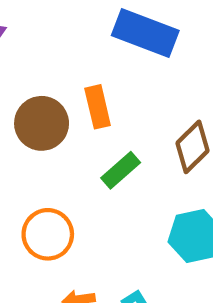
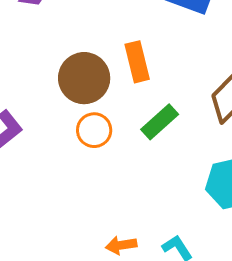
orange circle: (48, 234) -> (94, 130), moved, size x0.7

